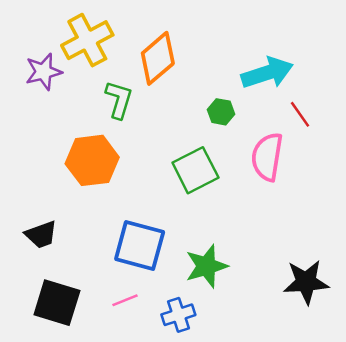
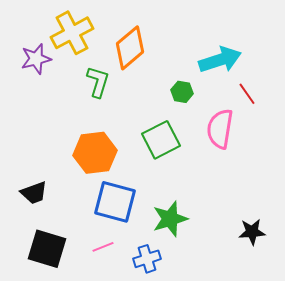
orange hexagon: (92, 160) -> (95, 153), moved
black star: (306, 282) -> (252, 232), size x0.7

